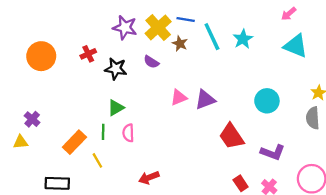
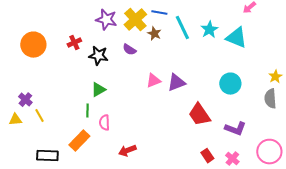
cyan triangle: (296, 46) -> (236, 38), moved
pink semicircle: (128, 133) -> (104, 123), moved
orange rectangle: (74, 142) -> (79, 141), moved
yellow line: (97, 160) -> (39, 116), moved

